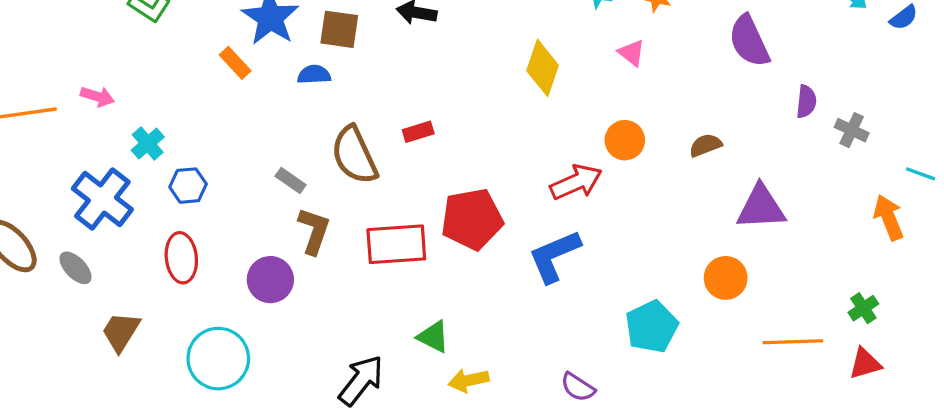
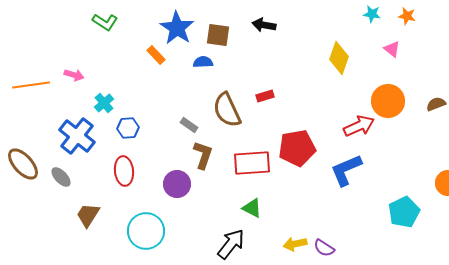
orange circle: (625, 140) -> (388, 101), size x1.4
green triangle: (433, 337) -> (252, 208), moved
purple semicircle: (578, 387) -> (324, 248), moved

